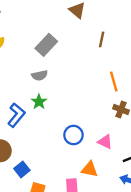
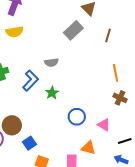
gray rectangle: (46, 45) -> (73, 30), moved
green star: (39, 102) -> (52, 93), moved
blue L-shape: (16, 115) -> (31, 81), moved

